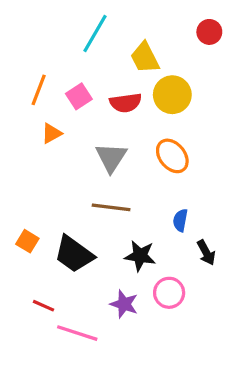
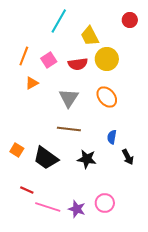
pink circle: (169, 293) -> (105, 203), moved
purple star: (124, 304) -> (77, 209), moved

